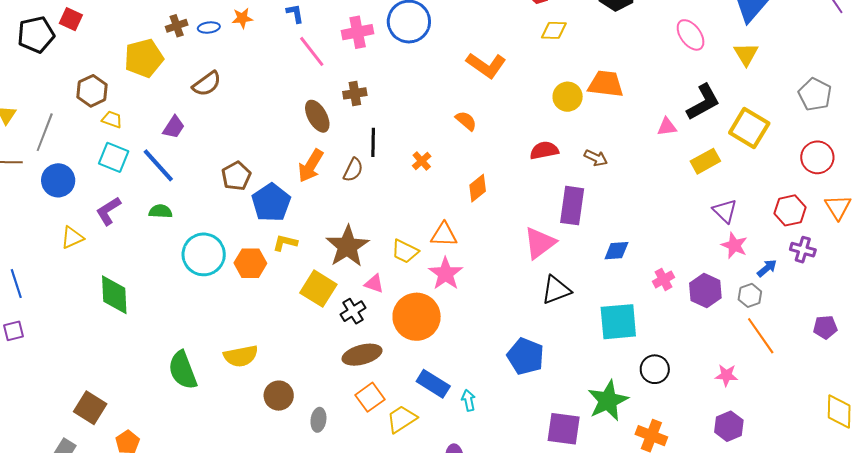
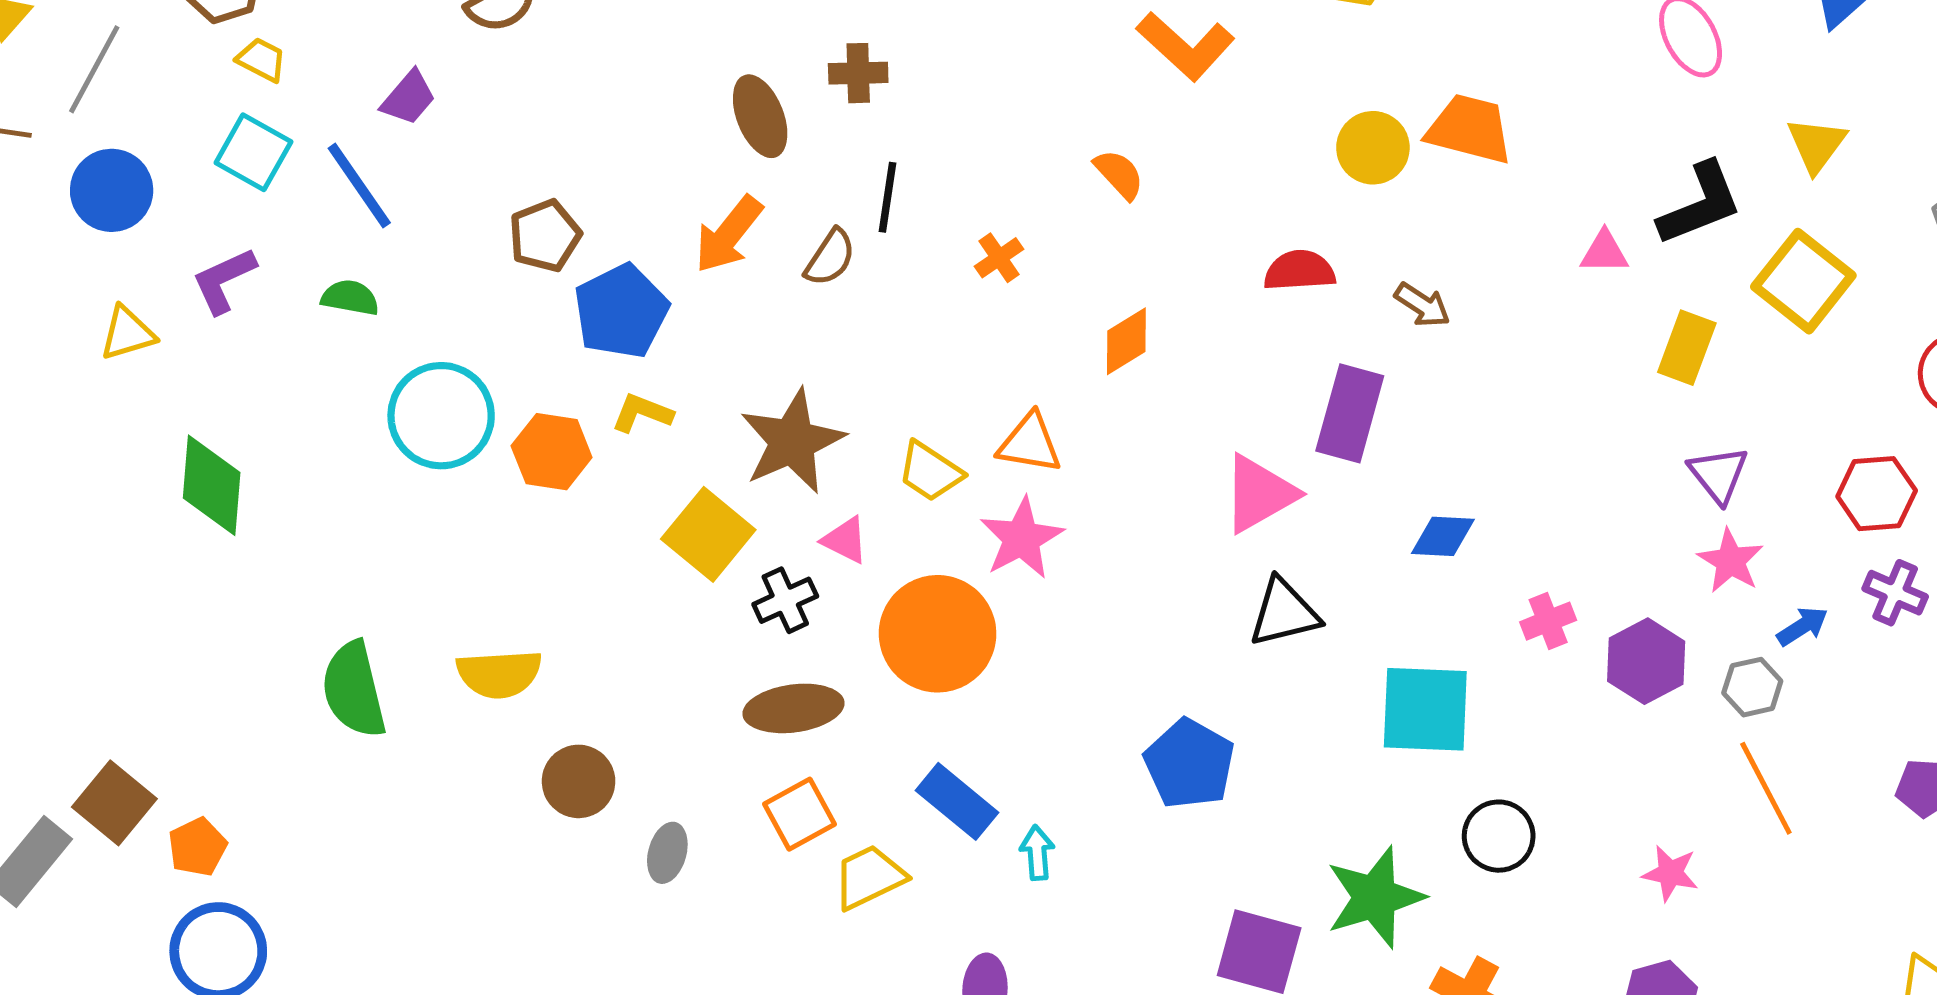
yellow triangle: (746, 54) -> (1816, 145), moved
yellow rectangle: (705, 161) -> (1687, 348), turned -48
brown square: (90, 408) -> (114, 803), moved

